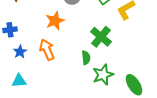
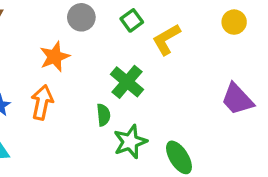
orange arrow: (47, 50) -> (42, 102), turned 35

